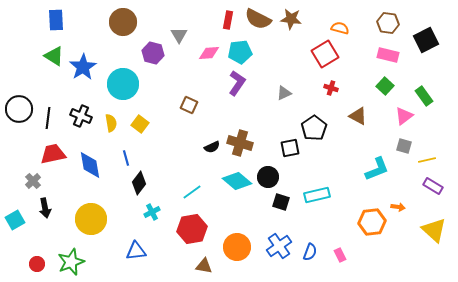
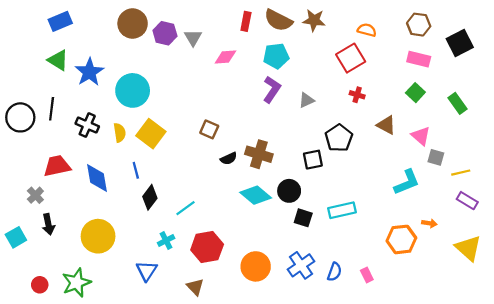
blue rectangle: (56, 20) -> (60, 21), turned 70
cyan pentagon: (240, 52) -> (276, 56), moved
purple hexagon: (153, 53) -> (165, 33), moved
purple L-shape: (237, 83) -> (272, 89), moved
brown square: (189, 105) -> (209, 129), moved
pink triangle: (404, 116) -> (421, 136), moved, turned -42
black line: (48, 118) -> (52, 109), moved
yellow square: (140, 124) -> (151, 134), size x1.5
cyan line: (192, 192) -> (185, 208), moved
cyan cross: (152, 212) -> (166, 241), moved
blue triangle: (136, 251) -> (147, 271), turned -50
brown triangle: (204, 266) -> (195, 287), moved, turned 36

